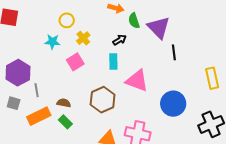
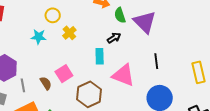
black arrow: (120, 40) -> (114, 38), moved
black line: (174, 52) -> (156, 61), moved
pink square: (75, 62) -> (64, 74), moved
brown semicircle: (64, 103) -> (46, 83), moved, turned 48

